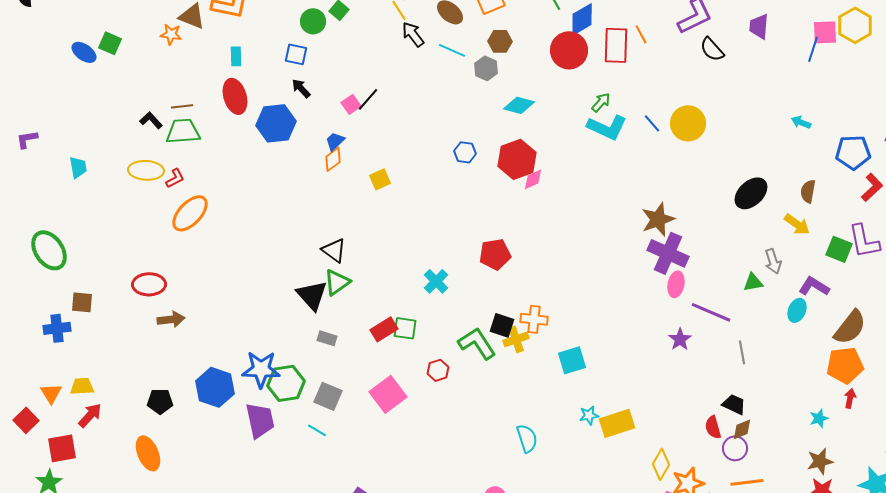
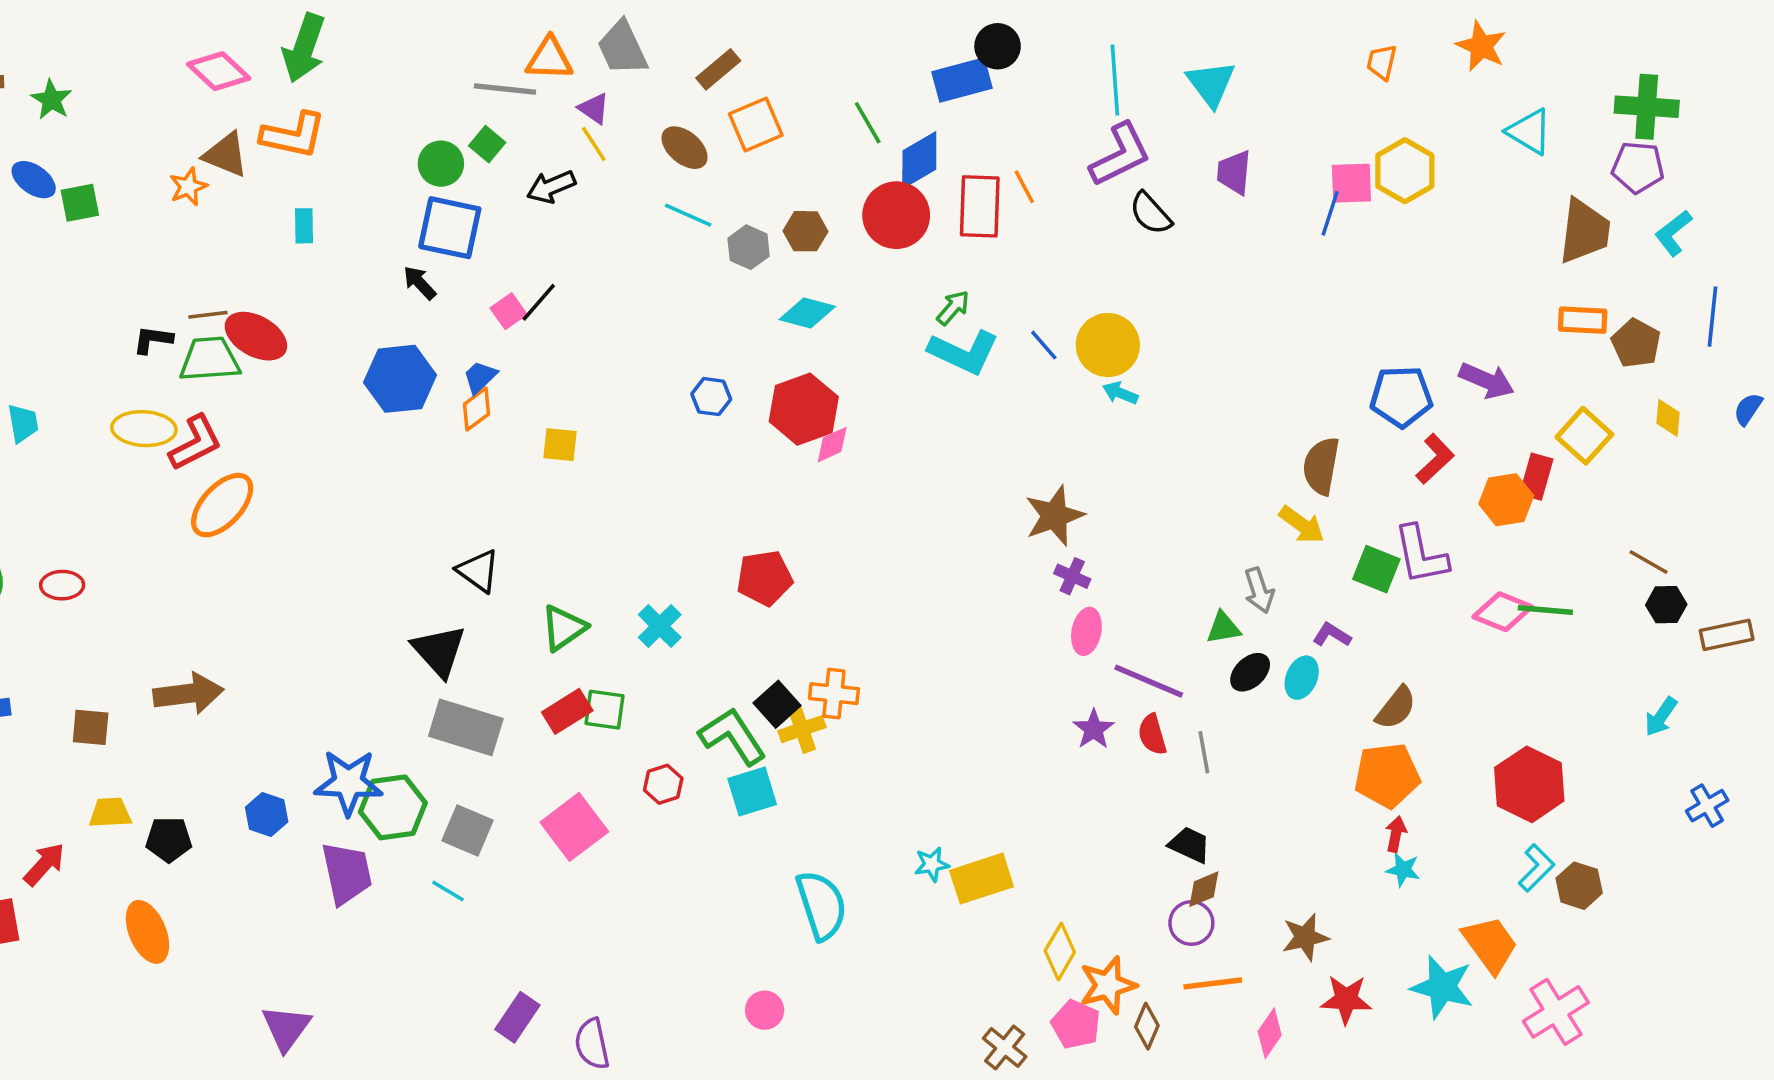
orange star: (171, 34) -> (188, 187), turned -30
black arrow: (413, 34) -> (551, 187), moved, turned -76
brown hexagon: (500, 41) -> (805, 231), moved
green square: (110, 43) -> (80, 203), turned -35
blue ellipse: (84, 52) -> (34, 180), moved
blue square: (296, 54) -> (450, 228), moved, size x1.6
red ellipse: (235, 96) -> (256, 336), moved, turned -44
black L-shape: (151, 120) -> (153, 340), turned -40
cyan arrow: (801, 122) -> (1120, 393), moved
blue hexagon: (276, 123) -> (400, 379), moved
red L-shape: (175, 178) -> (195, 443), size x1.6
yellow square: (380, 179) -> (560, 445), turned 30
brown semicircle: (808, 191) -> (1321, 466), size x1.4
black ellipse: (751, 193) -> (1250, 672), moved, size x0.7
purple cross: (668, 253) -> (1072, 576), size x0.5
green triangle: (337, 282) -> (564, 628), moved
red ellipse: (149, 284) -> (62, 585), moved, size x0.7
purple L-shape: (814, 286) -> (1332, 635), size x0.7
brown square: (82, 302) -> (91, 727), moved
brown arrow: (171, 319) -> (188, 694), size x1.4
black square: (502, 325) -> (777, 704), turned 30
brown semicircle: (850, 327) -> (1396, 708), size x0.7
gray rectangle: (327, 338) -> (466, 727), size x2.0
cyan square: (572, 360) -> (752, 791), moved
yellow trapezoid: (82, 386) -> (110, 813), moved
blue hexagon: (215, 387) -> (267, 815), size x0.6
cyan star: (819, 418) -> (1403, 870), moved, turned 30
red semicircle: (713, 427) -> (1152, 734), moved
cyan semicircle: (527, 438) -> (821, 905), size x1.4
brown star: (820, 461) -> (1305, 937), moved

